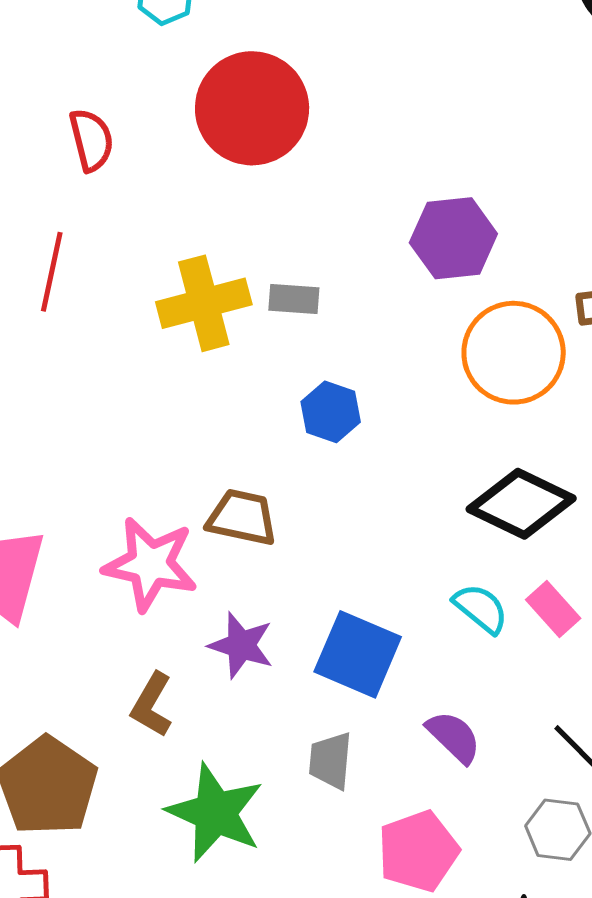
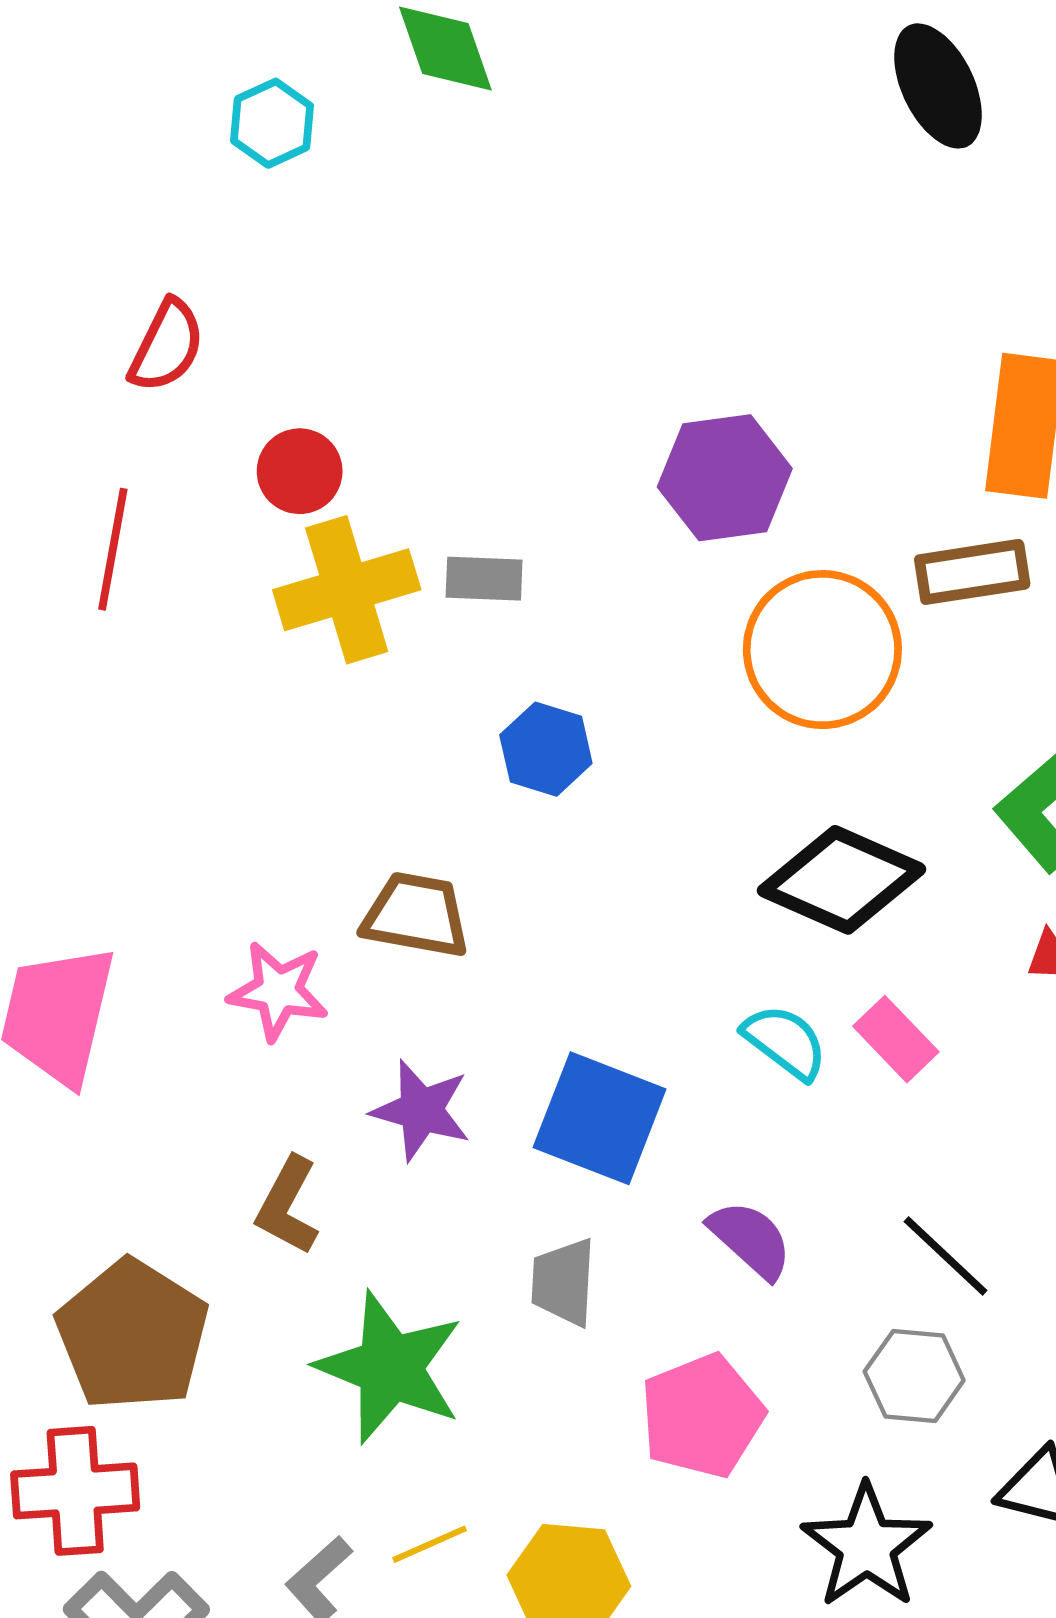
red circle: (252, 108) -> (300, 471), moved, size x0.5
red semicircle: (91, 140) -> (167, 346), turned 42
pink star: (150, 564) -> (278, 991), size x0.7

